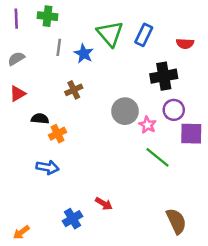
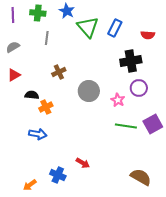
blue star: (84, 54) -> (67, 11), moved
gray circle: (125, 111) -> (89, 91), moved
purple square: (191, 134) -> (153, 124), moved, turned -30
green line: (158, 157) -> (126, 126), turned -30
blue cross: (72, 219) -> (58, 175), turned -35
brown semicircle: (176, 221) -> (141, 177), turned -35
orange arrow: (21, 232) -> (30, 185), moved

